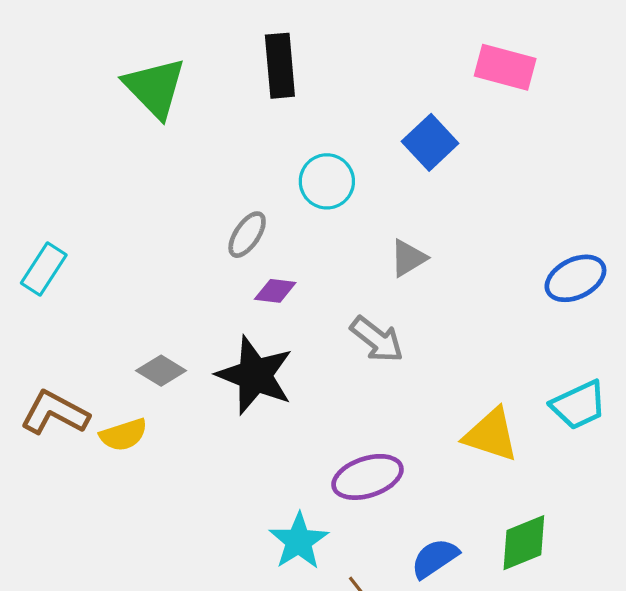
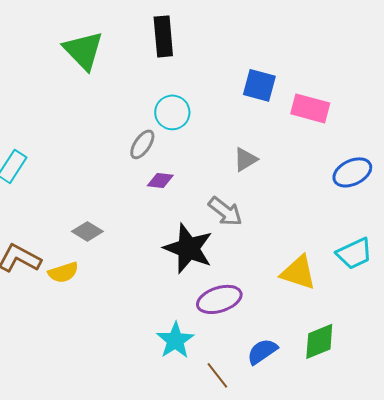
pink rectangle: (505, 67) -> (310, 108), moved
blue square: (430, 142) -> (259, 85), turned -32
cyan circle: (327, 181) -> (172, 112), moved
black star: (255, 375) -> (188, 248), moved

